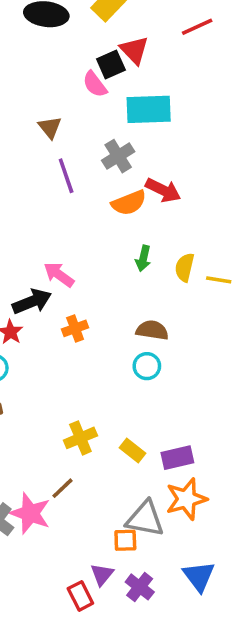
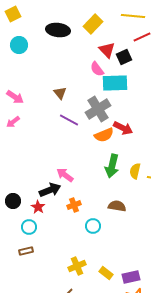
black square: (111, 64) -> (124, 57), moved
pink semicircle: (95, 84) -> (97, 69), moved
gray cross: (118, 156) -> (98, 109), size x1.4
purple line: (66, 176) -> (69, 120), turned -42
green arrow: (143, 258) -> (112, 166), size x1.6
cyan circle: (147, 366) -> (93, 226), moved

